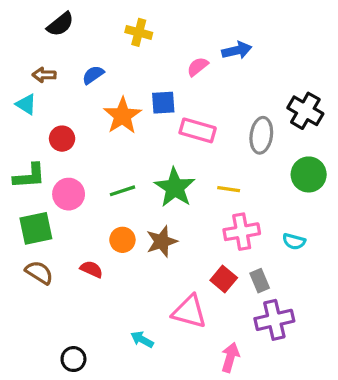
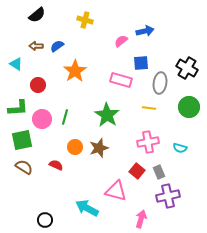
brown arrow: (44, 75) -> (36, 46), moved
blue square: (163, 103) -> (141, 63), moved
yellow line: (229, 189) -> (149, 108), moved
green line: (122, 191) -> (65, 117), moved, turned -56
cyan arrow: (142, 339) -> (87, 208), size x1.6

